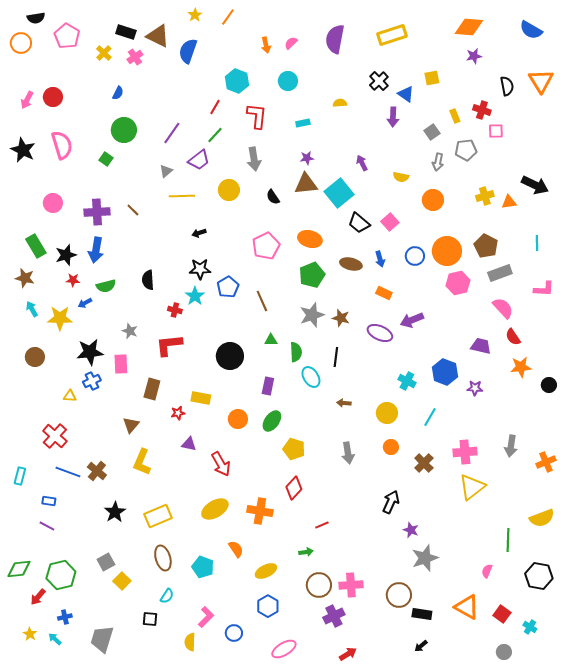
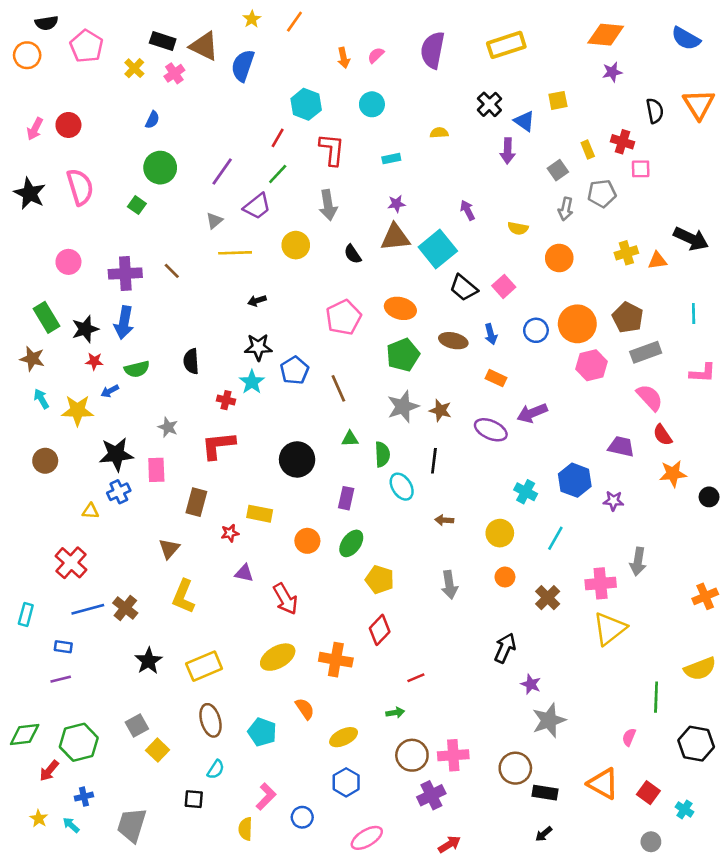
gray arrow: (511, 446) -> (638, 562), moved
blue line: (68, 472) -> (88, 609), turned -35
purple line: (47, 526) -> (61, 679), turned -42

